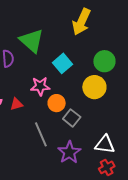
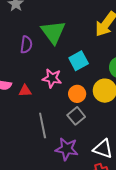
orange circle: (57, 103) -> (77, 94), moved
purple star: (69, 152) -> (67, 149), turned 30

